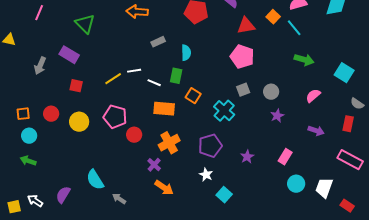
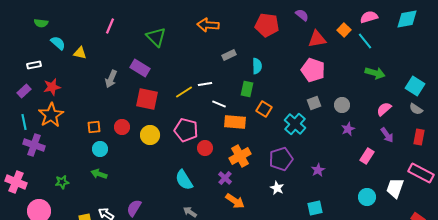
white line: (154, 83) -> (219, 104), moved
red square: (76, 86) -> (147, 99), size x1.6
gray semicircle: (357, 104) -> (416, 109), moved
purple arrow: (316, 131) -> (387, 135), moved, turned 35
pink rectangle: (285, 157) -> (367, 156), moved
cyan semicircle: (95, 180) -> (184, 180), moved
white trapezoid: (324, 188) -> (395, 188), moved
cyan square: (224, 195) -> (315, 208), moved, turned 35

